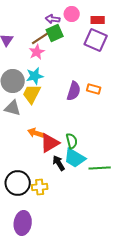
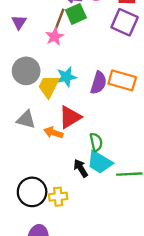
brown line: (41, 38) -> (59, 20), turned -36
cyan star: (35, 76) -> (66, 77), moved
orange rectangle: (94, 89) -> (122, 80), size x1.6
gray triangle: (13, 108) -> (26, 120), moved
red triangle: (50, 143) -> (70, 117), moved

